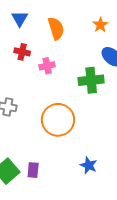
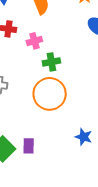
green cross: (91, 80) -> (51, 62), moved, size x0.7

